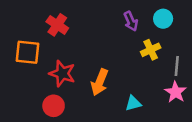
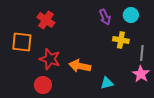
yellow cross: (151, 50) -> (121, 40), turned 35
orange arrow: (100, 82) -> (80, 66), turned 80

